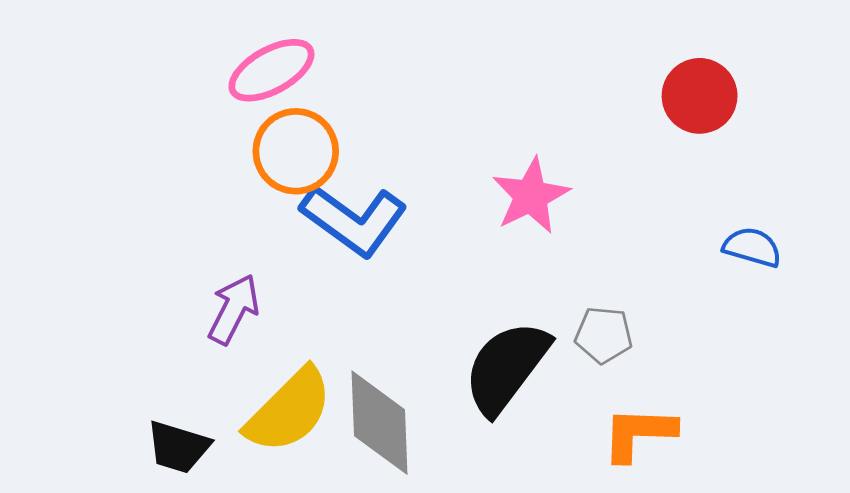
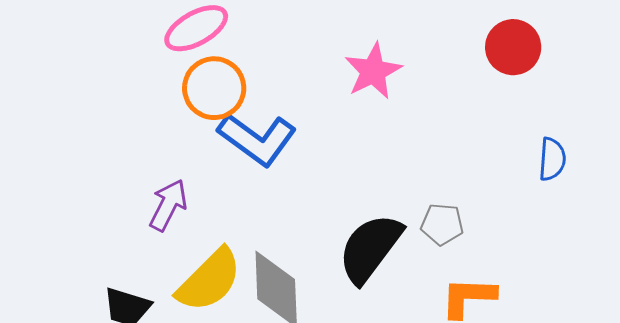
pink star: (531, 196) -> (373, 71), moved
blue semicircle: (752, 247) -> (552, 159), turned 78

